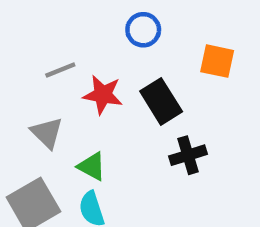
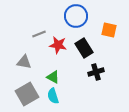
blue circle: (143, 30) -> (76, 16), size x1.5
gray triangle: (47, 133) -> (24, 62), moved, turned -35

